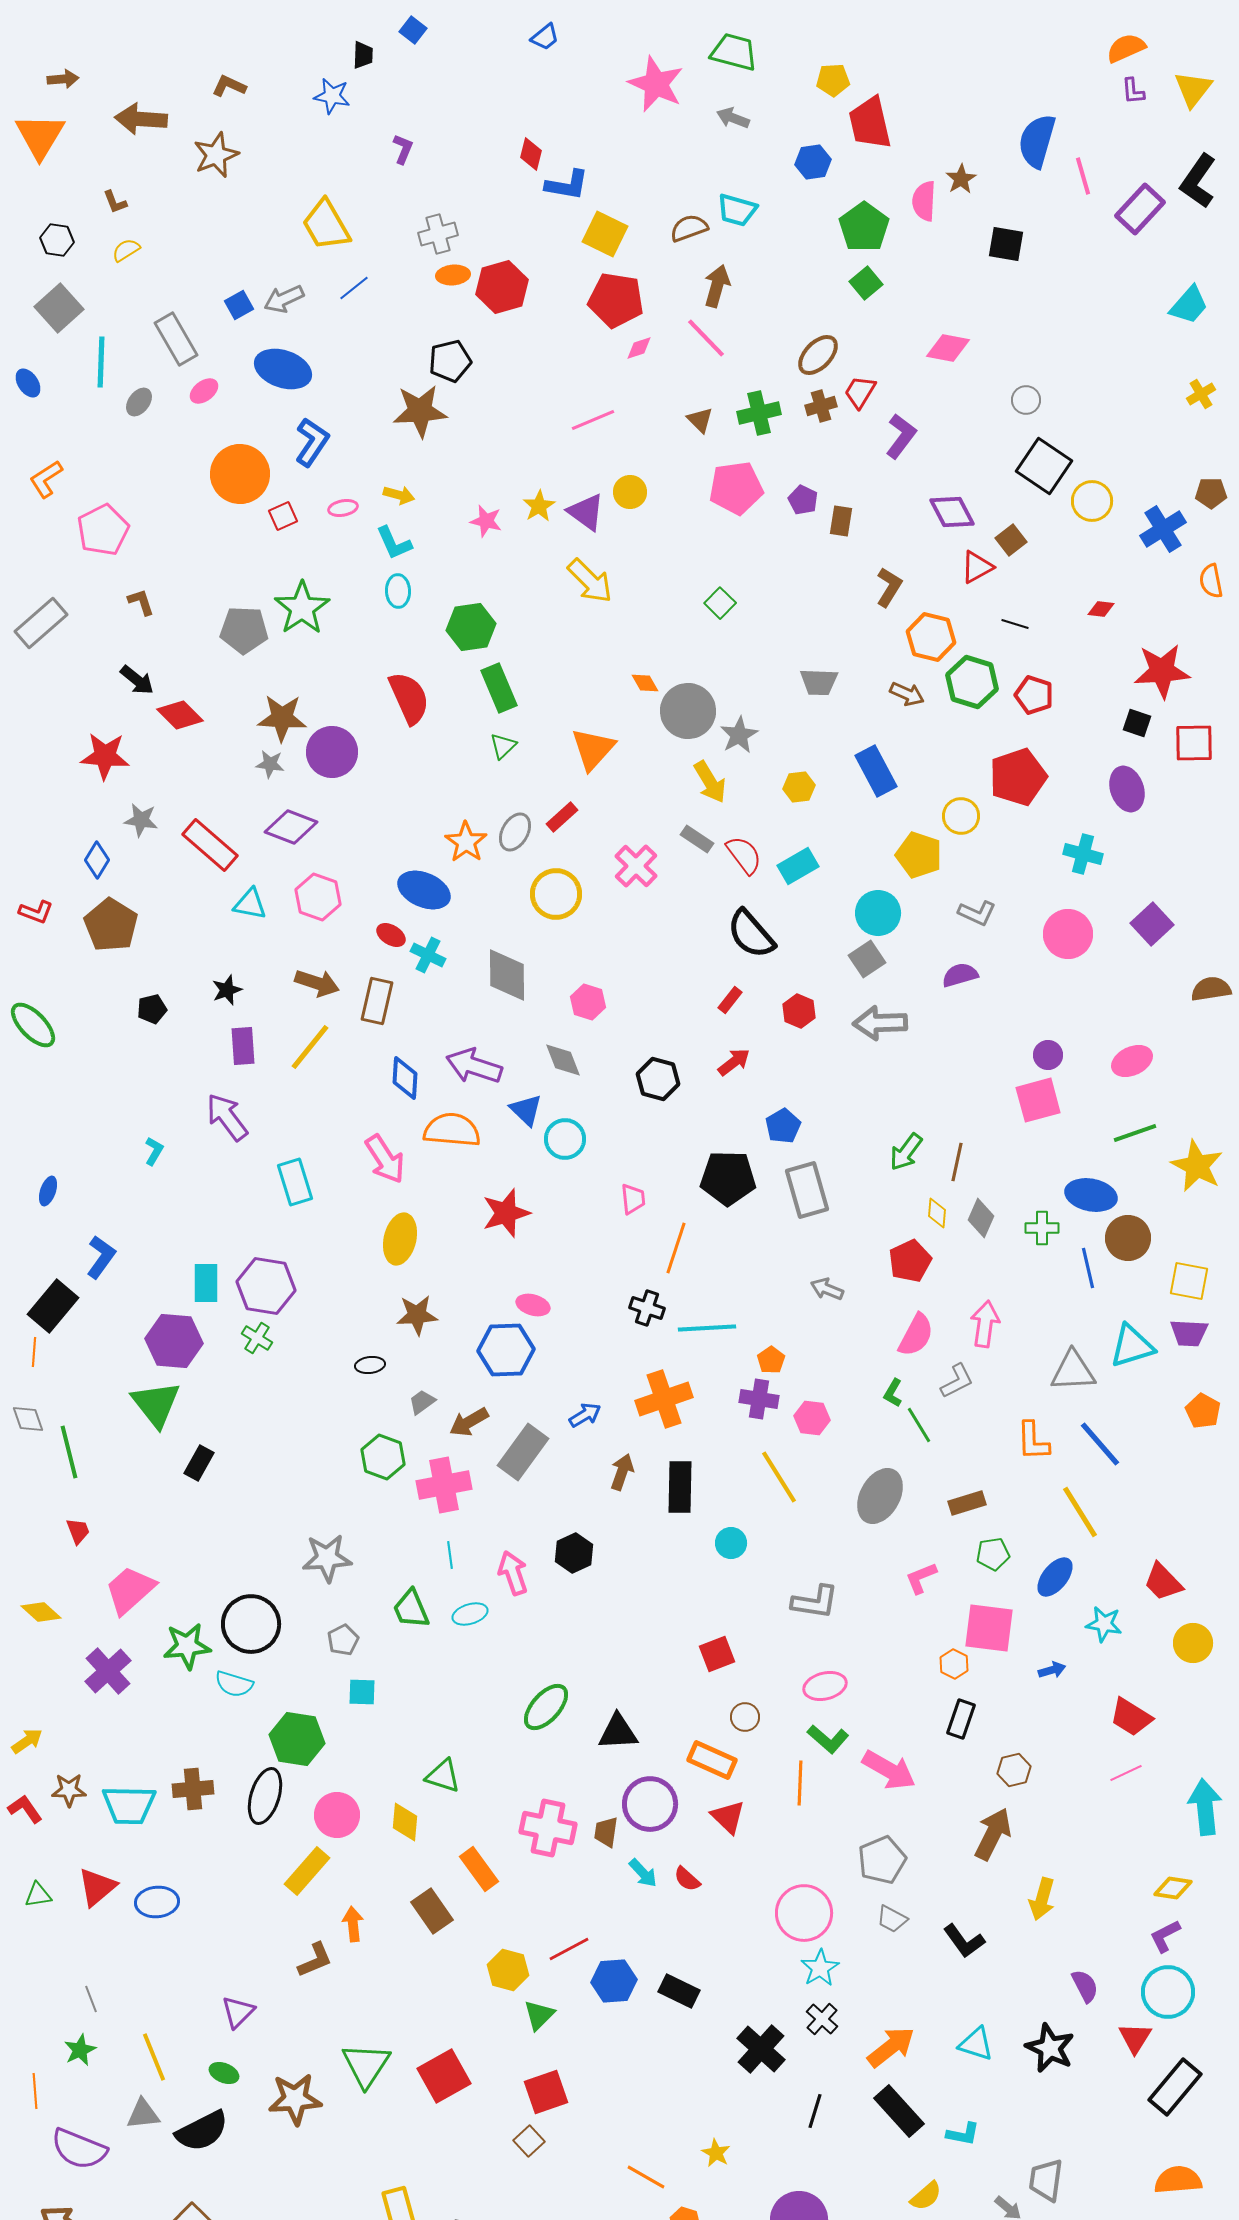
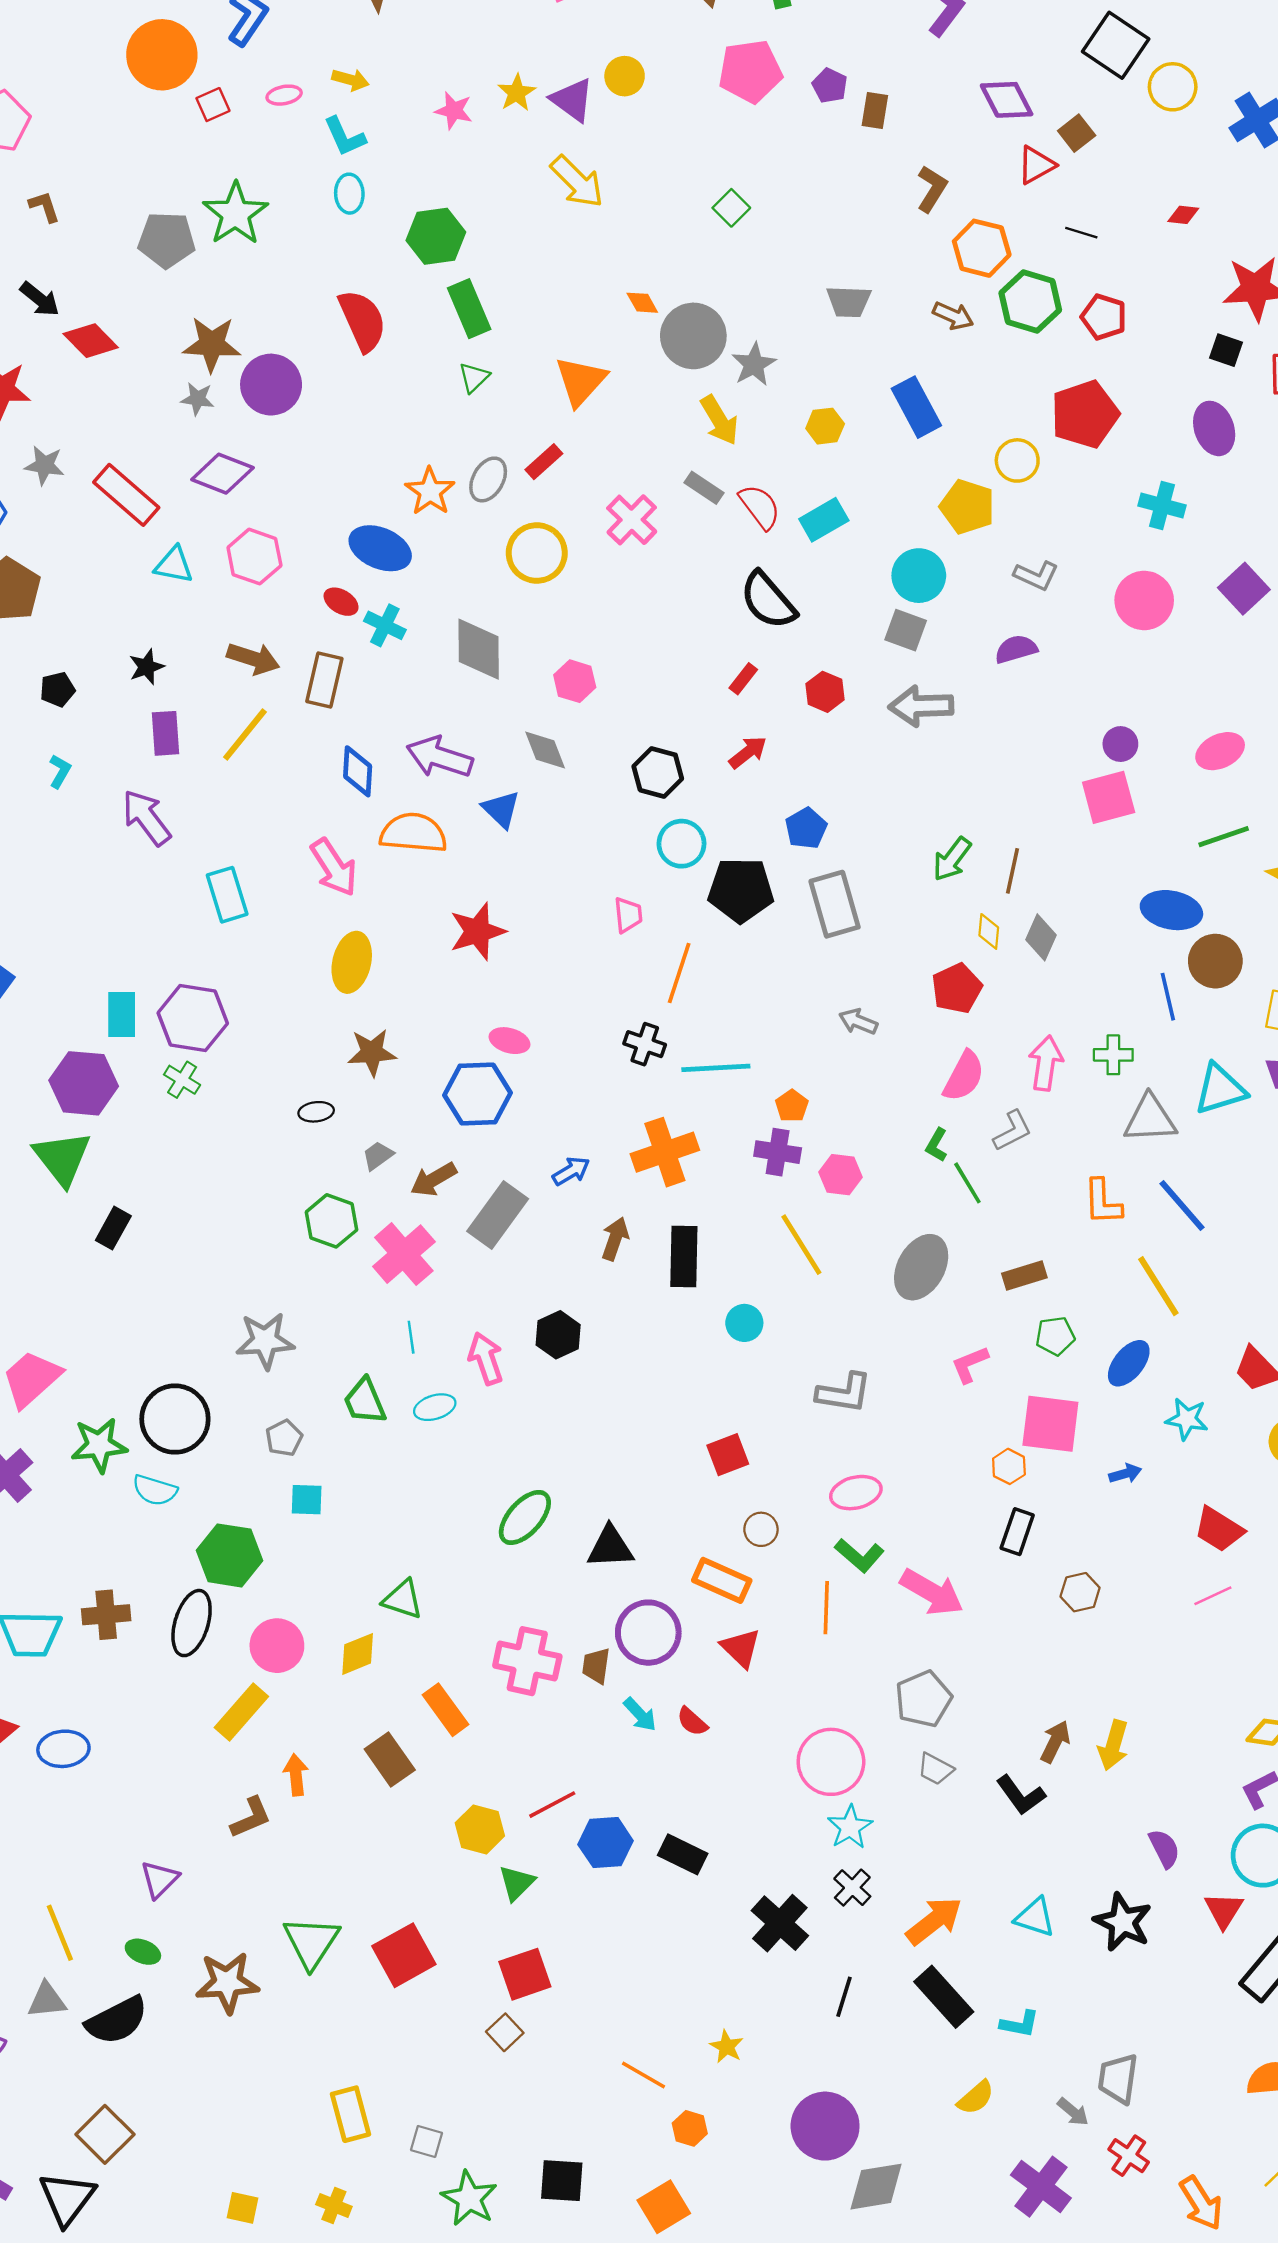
gray square: (867, 959) -> (906, 630), turned -36
cyan circle: (565, 1139) -> (681, 844), moved
cyan L-shape: (154, 1151) -> (60, 771), moved
green cross: (1042, 1228) -> (1113, 1055), moved
pink cross: (444, 1485) -> (404, 1254), turned -30
yellow diamond: (405, 1822) -> (358, 1654), turned 63
brown arrow: (993, 1834) -> (1055, 1742), moved, size x0.7

